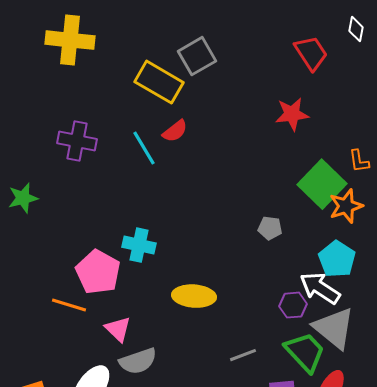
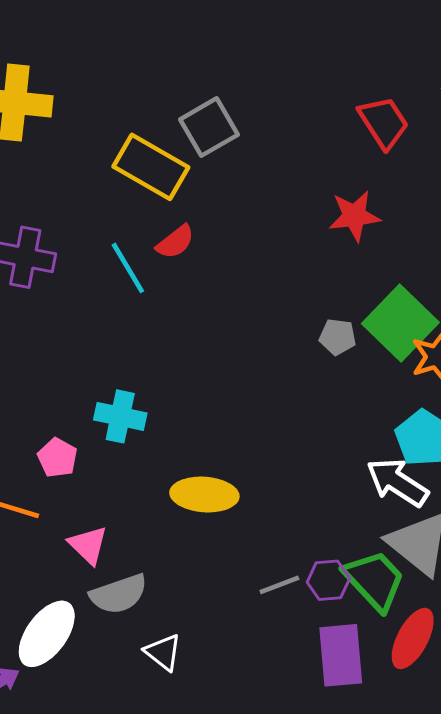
gray pentagon: (270, 228) -> (338, 337), moved
pink pentagon: (98, 272) -> (57, 458), size x0.6
purple hexagon: (293, 305) -> (328, 580), moved

